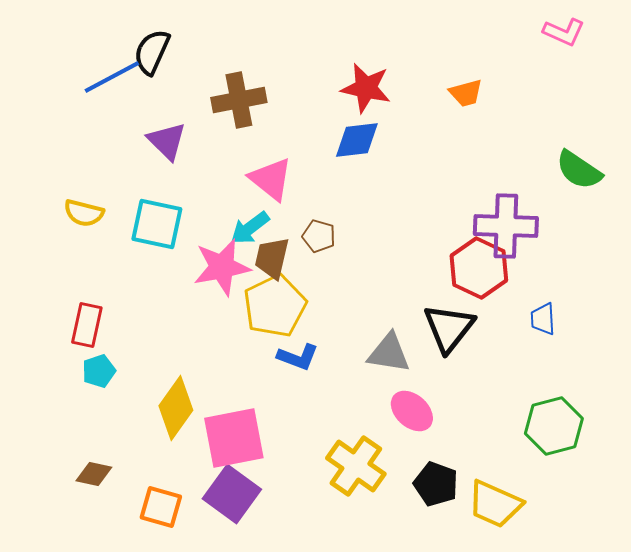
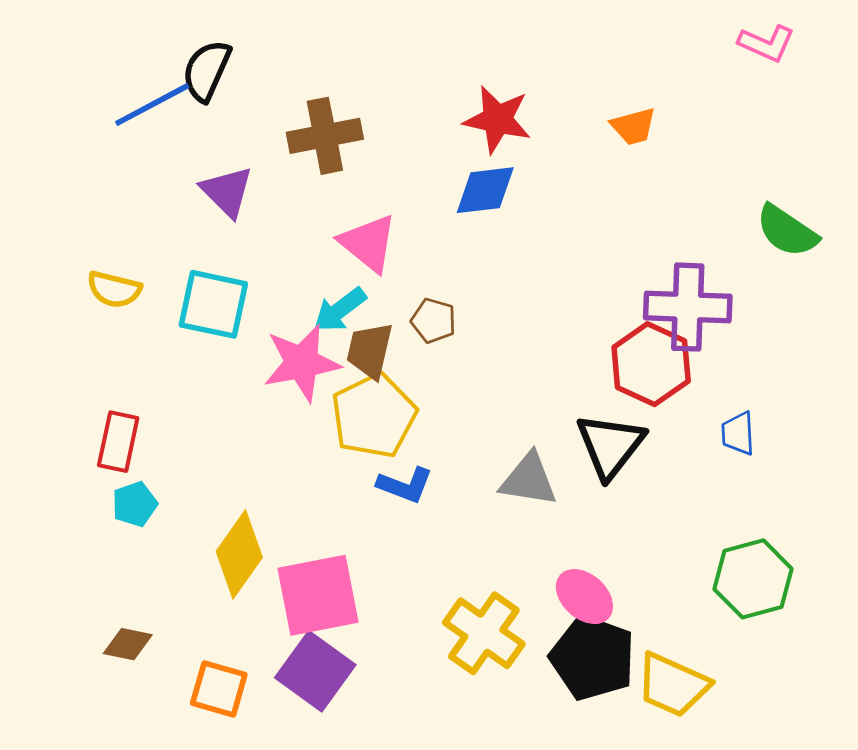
pink ellipse: (412, 411) -> (584, 597), moved
black pentagon: (436, 484) -> (593, 658), size x1.4

